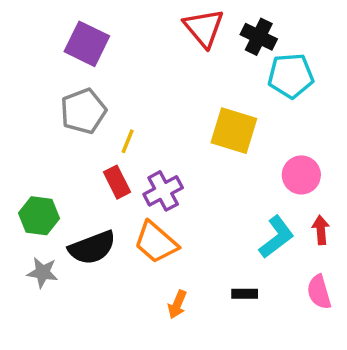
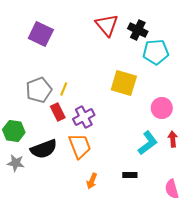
gray pentagon: (83, 111) -> (39, 90), moved
orange trapezoid: (156, 242) -> (80, 146), turned -152
pink semicircle: (319, 292) -> (172, 189), moved

